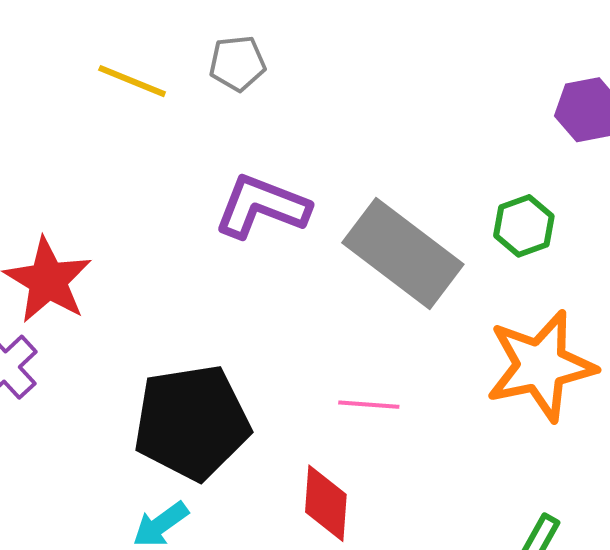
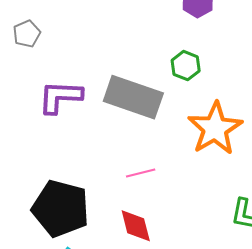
black pentagon: (192, 422) -> (61, 208), turned -30

